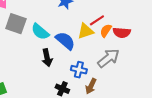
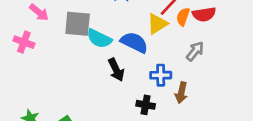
gray square: (16, 24) -> (78, 24), moved
gray arrow: (108, 58) -> (195, 51), size x0.7

